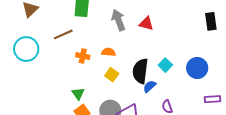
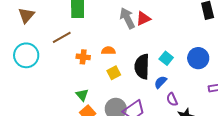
gray arrow: (118, 20) -> (127, 18), moved
red triangle: (146, 23) -> (143, 19), turned -35
yellow square: (112, 75) -> (114, 73), turned 32
blue semicircle: (150, 86) -> (161, 82), moved

